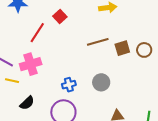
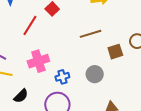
brown square: (122, 48) -> (115, 52), moved
pink cross: (31, 64) -> (38, 61), moved

